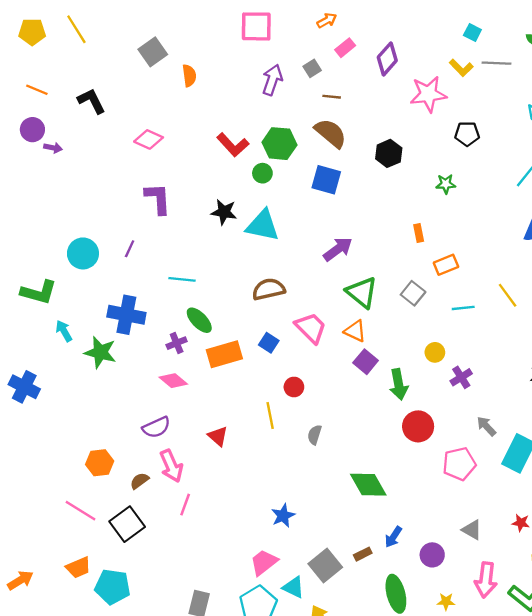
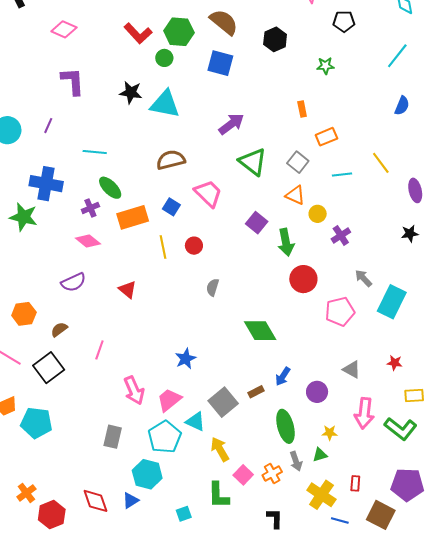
orange triangle: (355, 331) -> (295, 195), moved
yellow line: (270, 416) -> (163, 247), moved
pink arrow: (171, 466) -> (134, 390), moved

